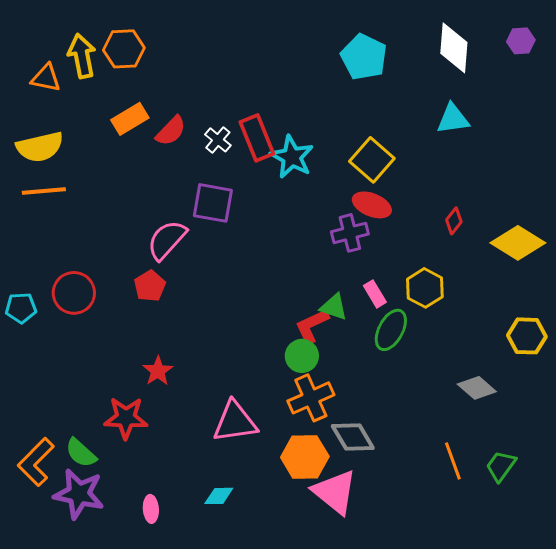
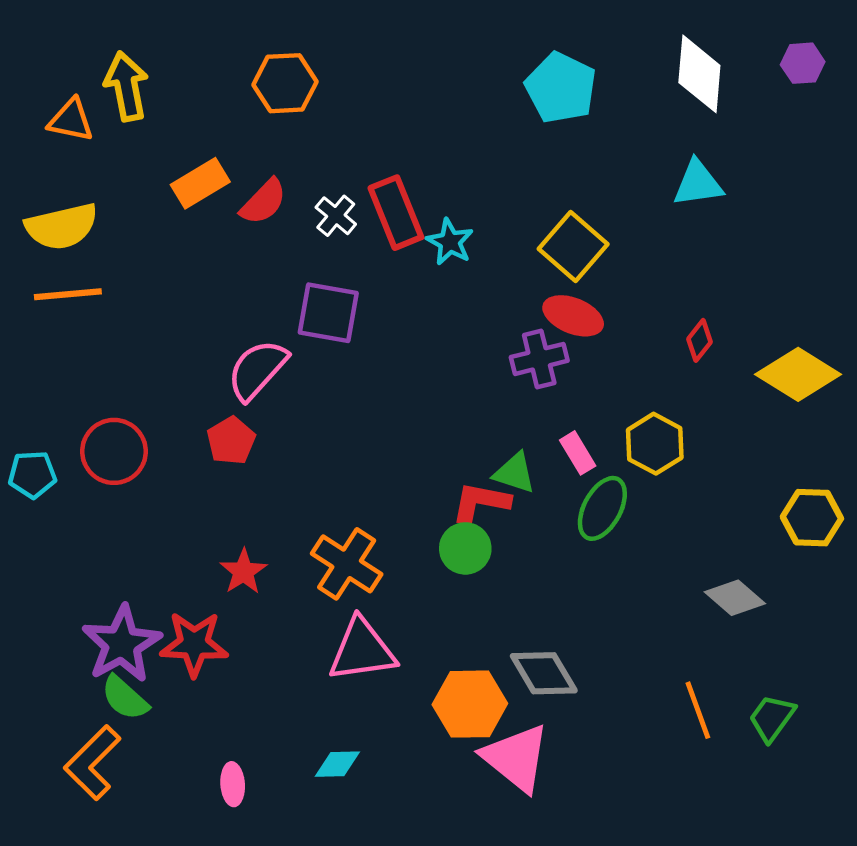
orange hexagon: (124, 49) -> (285, 83), moved
cyan star: (292, 157) -> (450, 242), size x0.7
red L-shape: (312, 326) -> (481, 502), turned 36
orange cross: (311, 398) -> (347, 564), moved, turned -33
orange L-shape: (36, 462) -> (92, 763), moved
purple star: (79, 494) -> (122, 644), moved, turned 30

